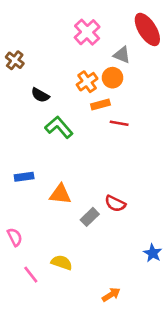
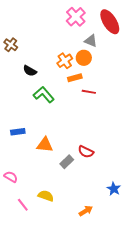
pink cross: (87, 32) -> (76, 17), moved
pink semicircle: (15, 237) -> (11, 177), turned -32
orange arrow: (111, 295) -> (86, 211), moved

